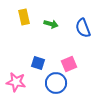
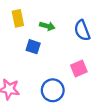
blue square: (38, 63) -> (33, 47), moved
pink square: (69, 64) -> (79, 68), moved

